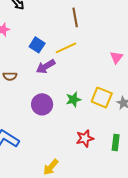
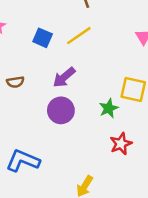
purple arrow: (46, 67) -> (64, 77), moved
green star: (73, 100) -> (109, 108), moved

